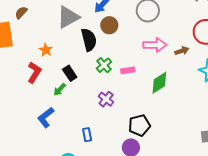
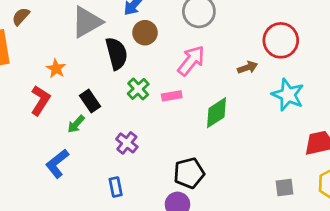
pink arrow: (155, 45) -> (191, 61), moved, turned -50
purple cross: (106, 99) -> (127, 143), moved

